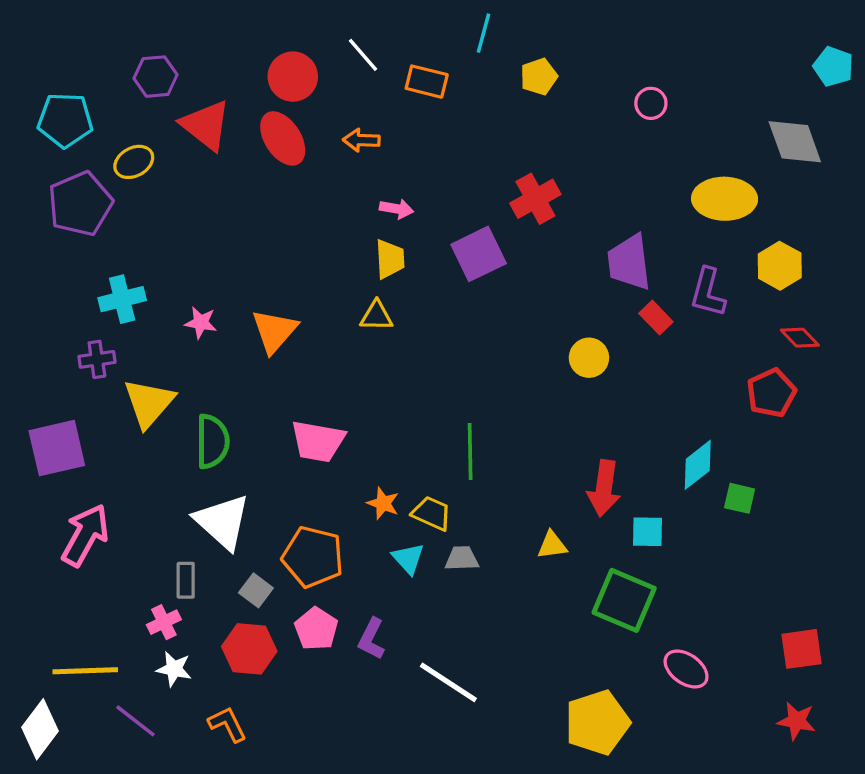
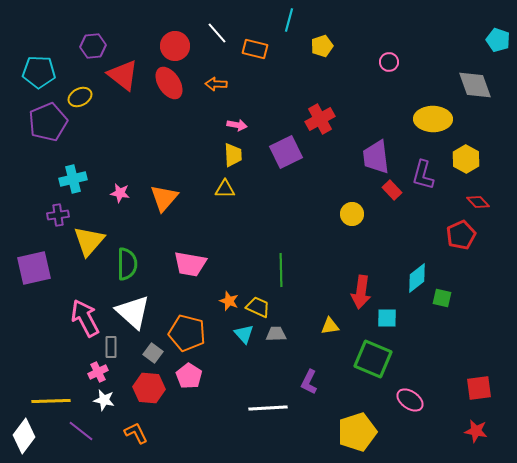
pink arrow: (85, 535) -> (85, 318), moved, turned -57
purple L-shape: (371, 639) -> (309, 382), moved
white line: (448, 682) -> (268, 408), turned -36

